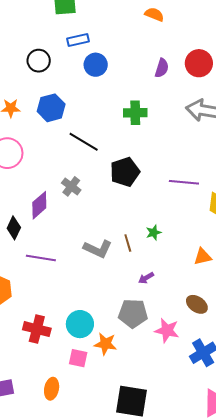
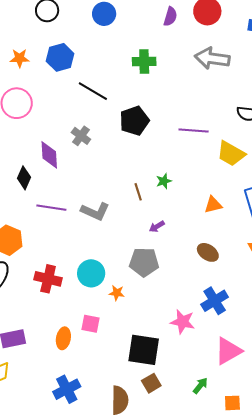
purple diamond: (39, 205) -> (49, 155), turned -52
gray L-shape: (98, 249) -> (95, 211), moved
pink star: (167, 330) -> (183, 322), moved
orange star: (105, 344) -> (117, 293), size x0.7
pink square: (78, 358) -> (91, 324), moved

